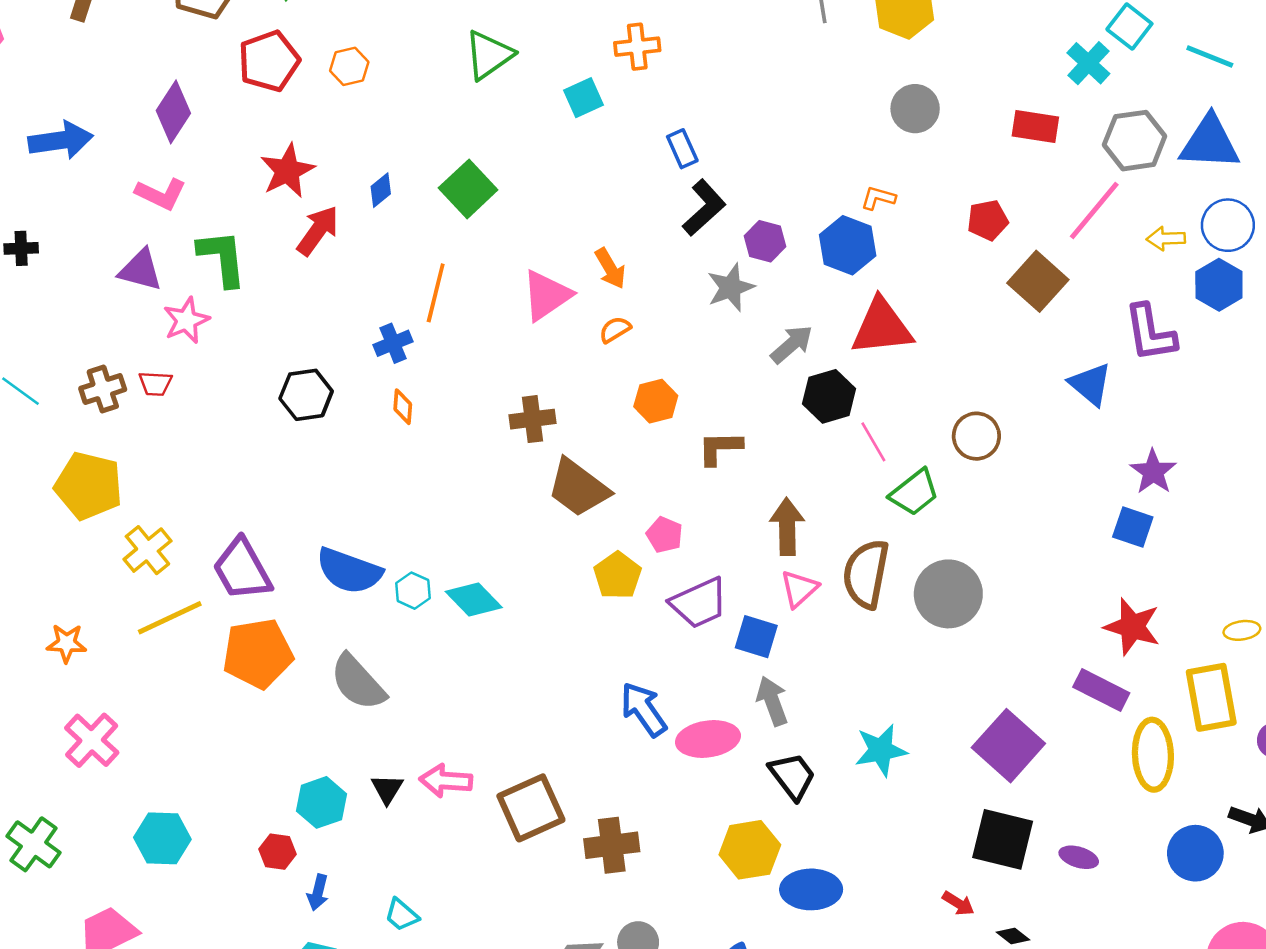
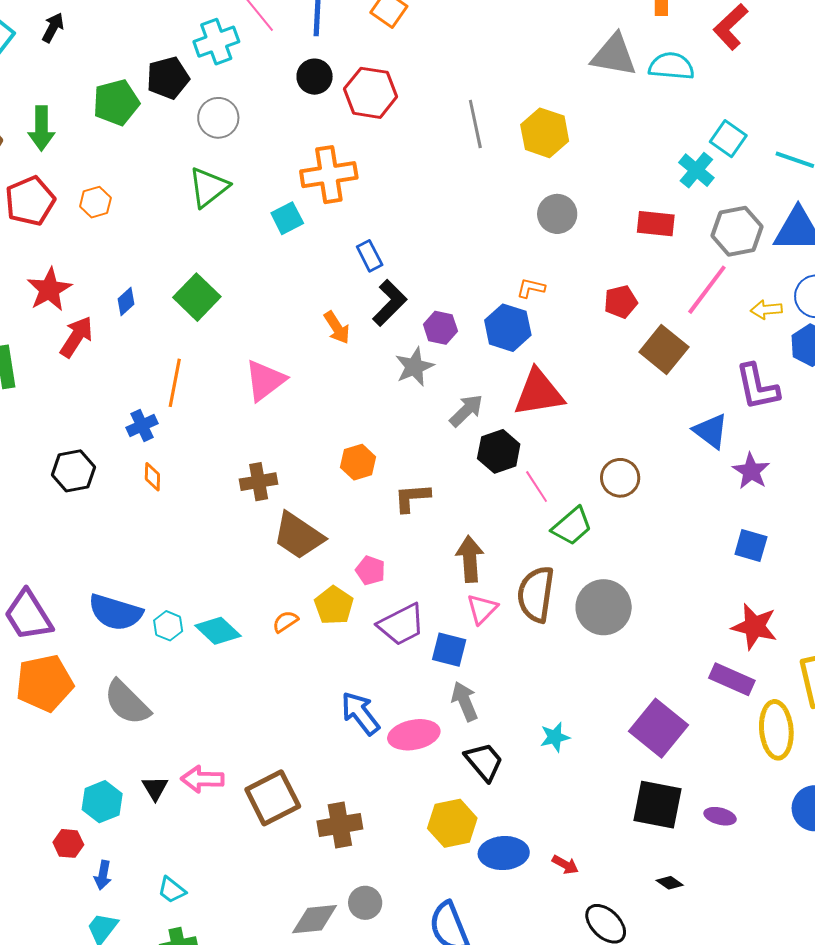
orange cross: (637, 47) -> (329, 175), size x1.5
orange arrow: (610, 268) -> (337, 328), moved
orange semicircle: (615, 330) -> (285, 622), moved
purple star: (1153, 472) -> (751, 471), moved
cyan star: (881, 750) -> (555, 737), size x0.7
red arrow: (958, 903) -> (565, 865), moved

